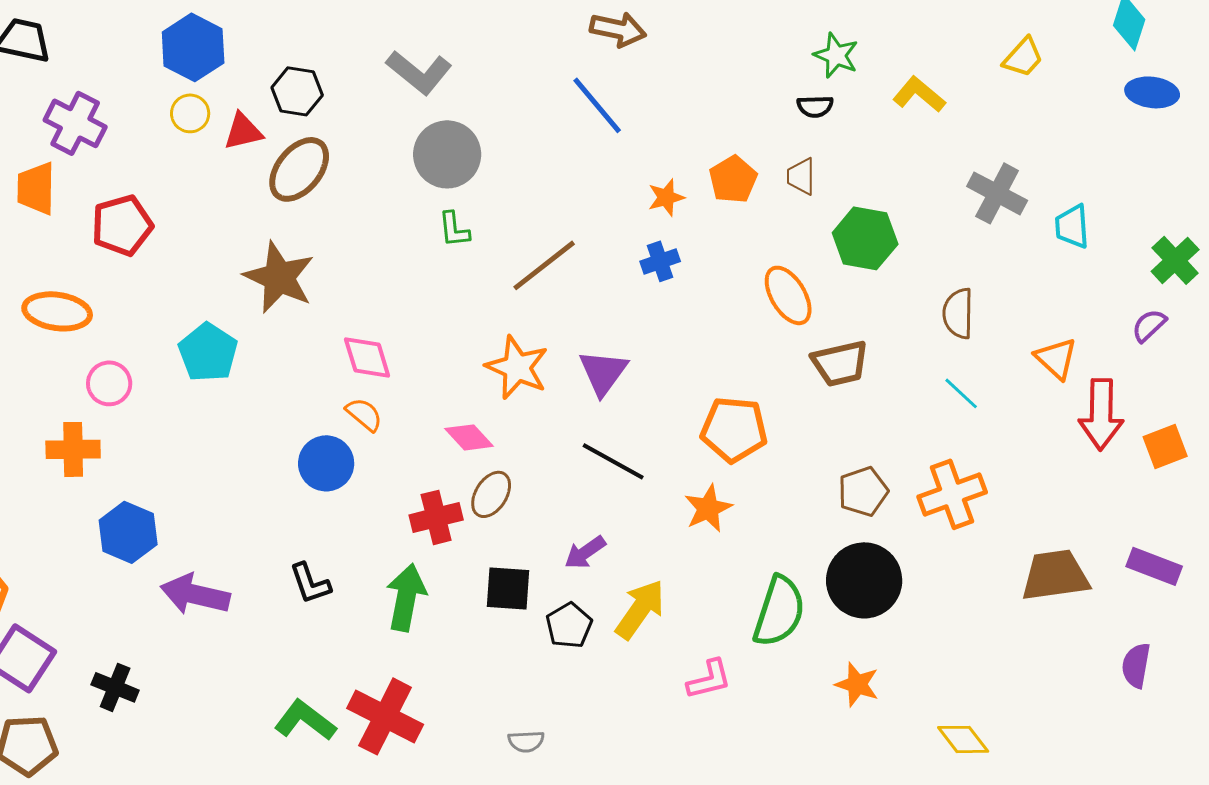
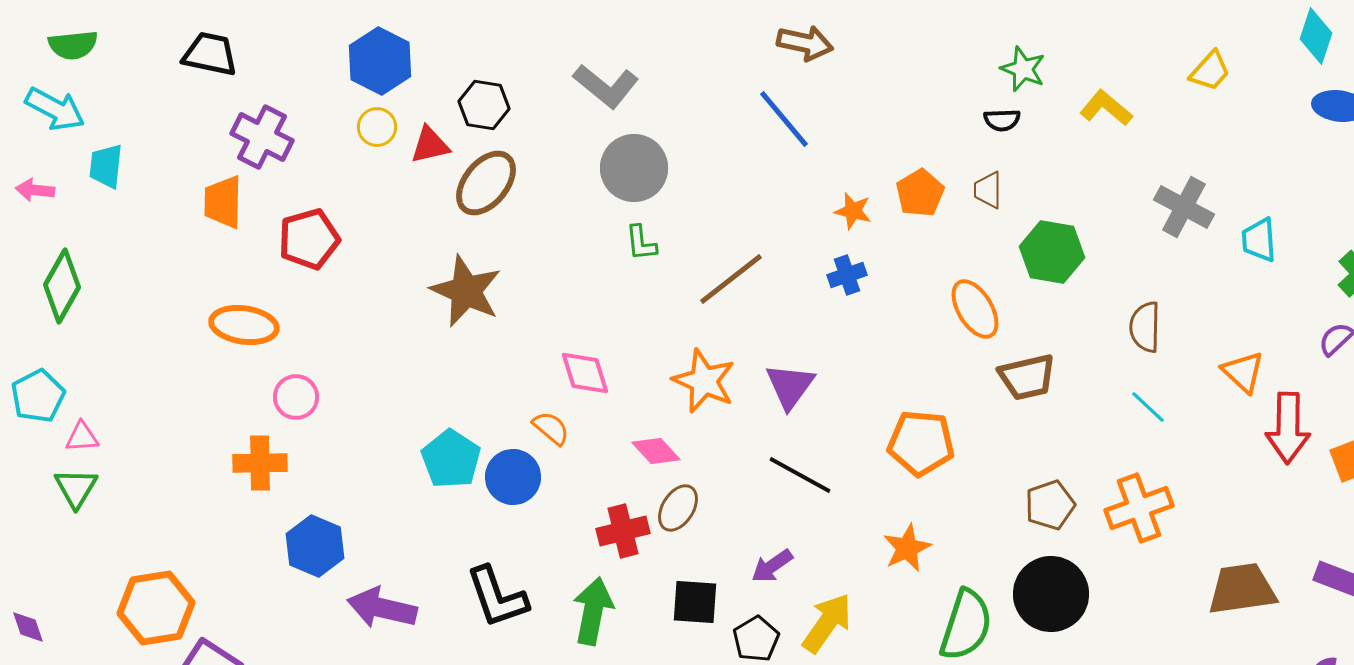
orange star: (666, 197) -> (853, 211), turned 30
cyan pentagon: (208, 352) -> (451, 459), moved
pink diamond: (367, 357) -> (585, 373), moved
orange star: (708, 508) -> (907, 548), moved
black L-shape: (310, 583) -> (497, 597), size x1.5

